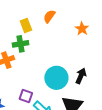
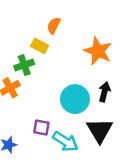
yellow rectangle: (26, 25) -> (40, 46), moved, turned -32
orange star: (82, 29) -> (98, 51), moved, size x1.6

